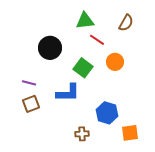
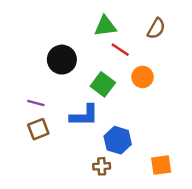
blue hexagon: (107, 113) -> (118, 140), moved

